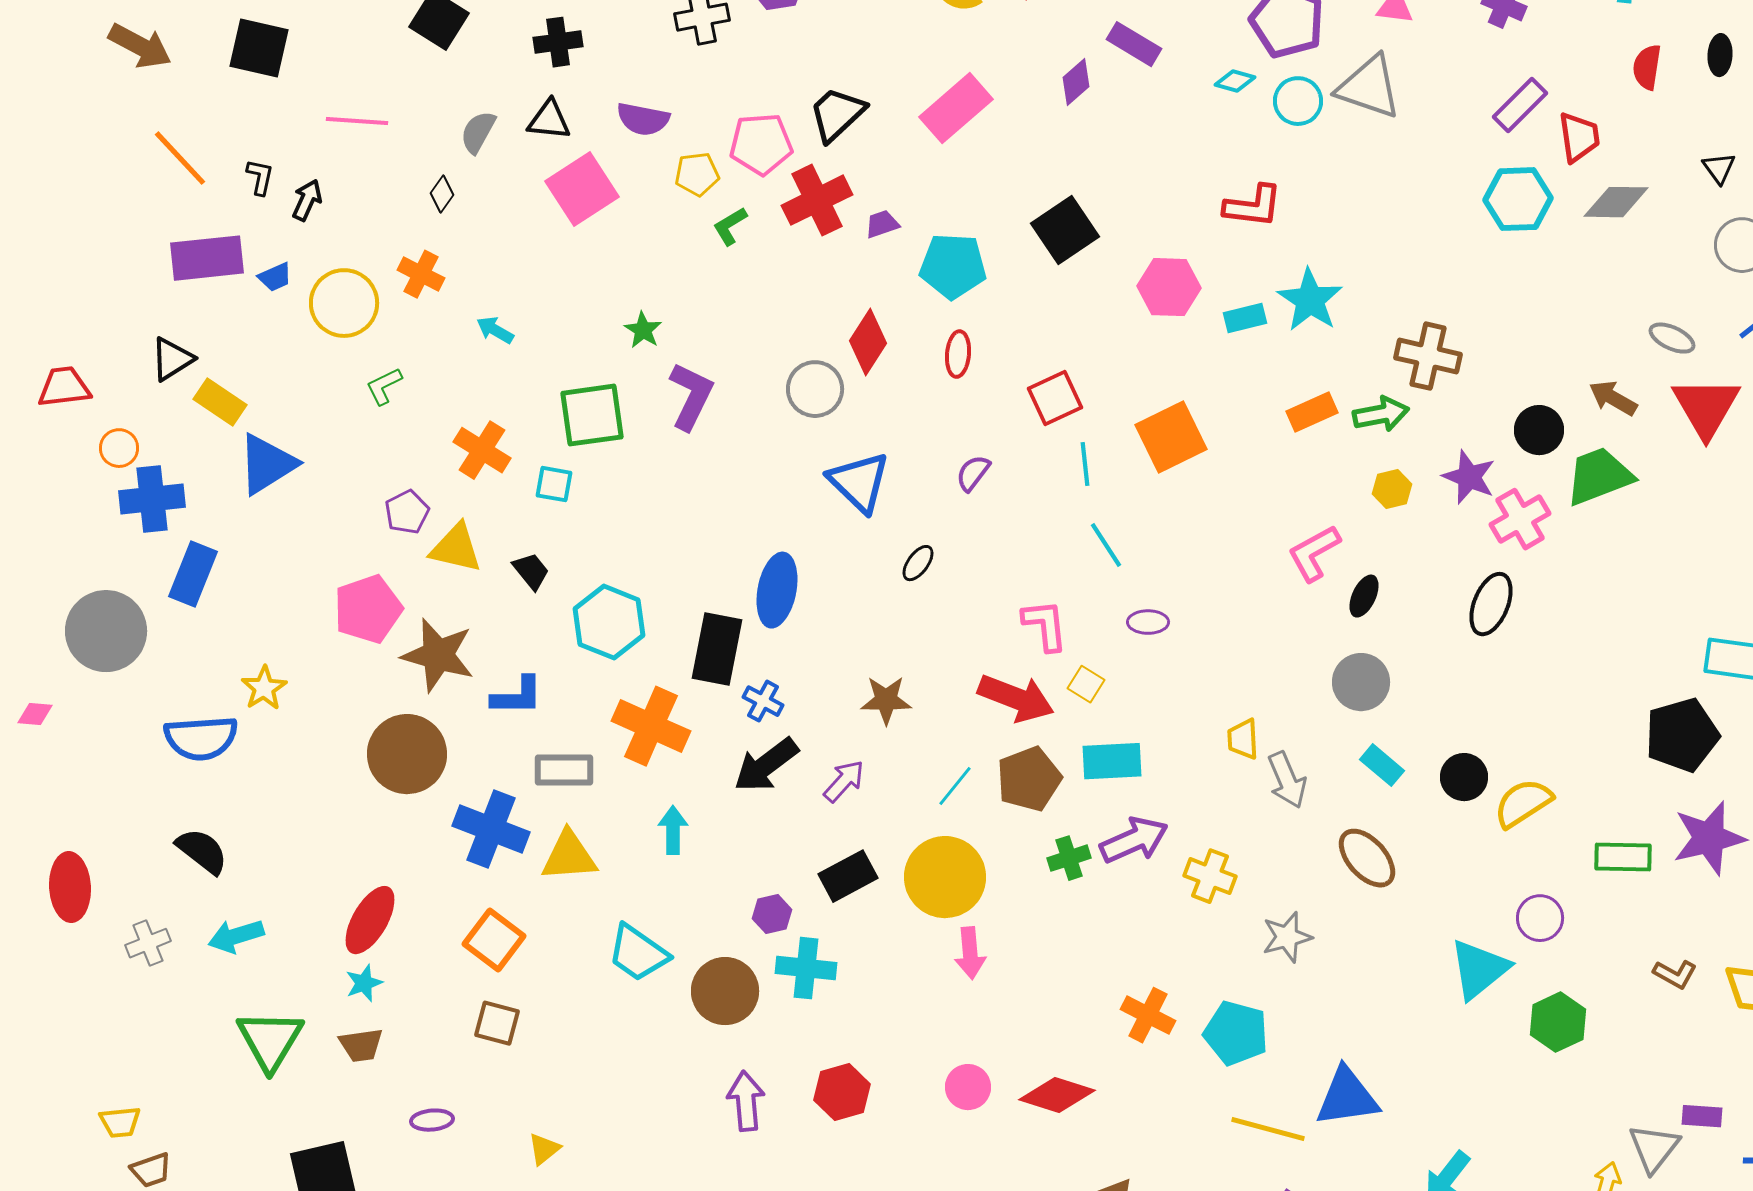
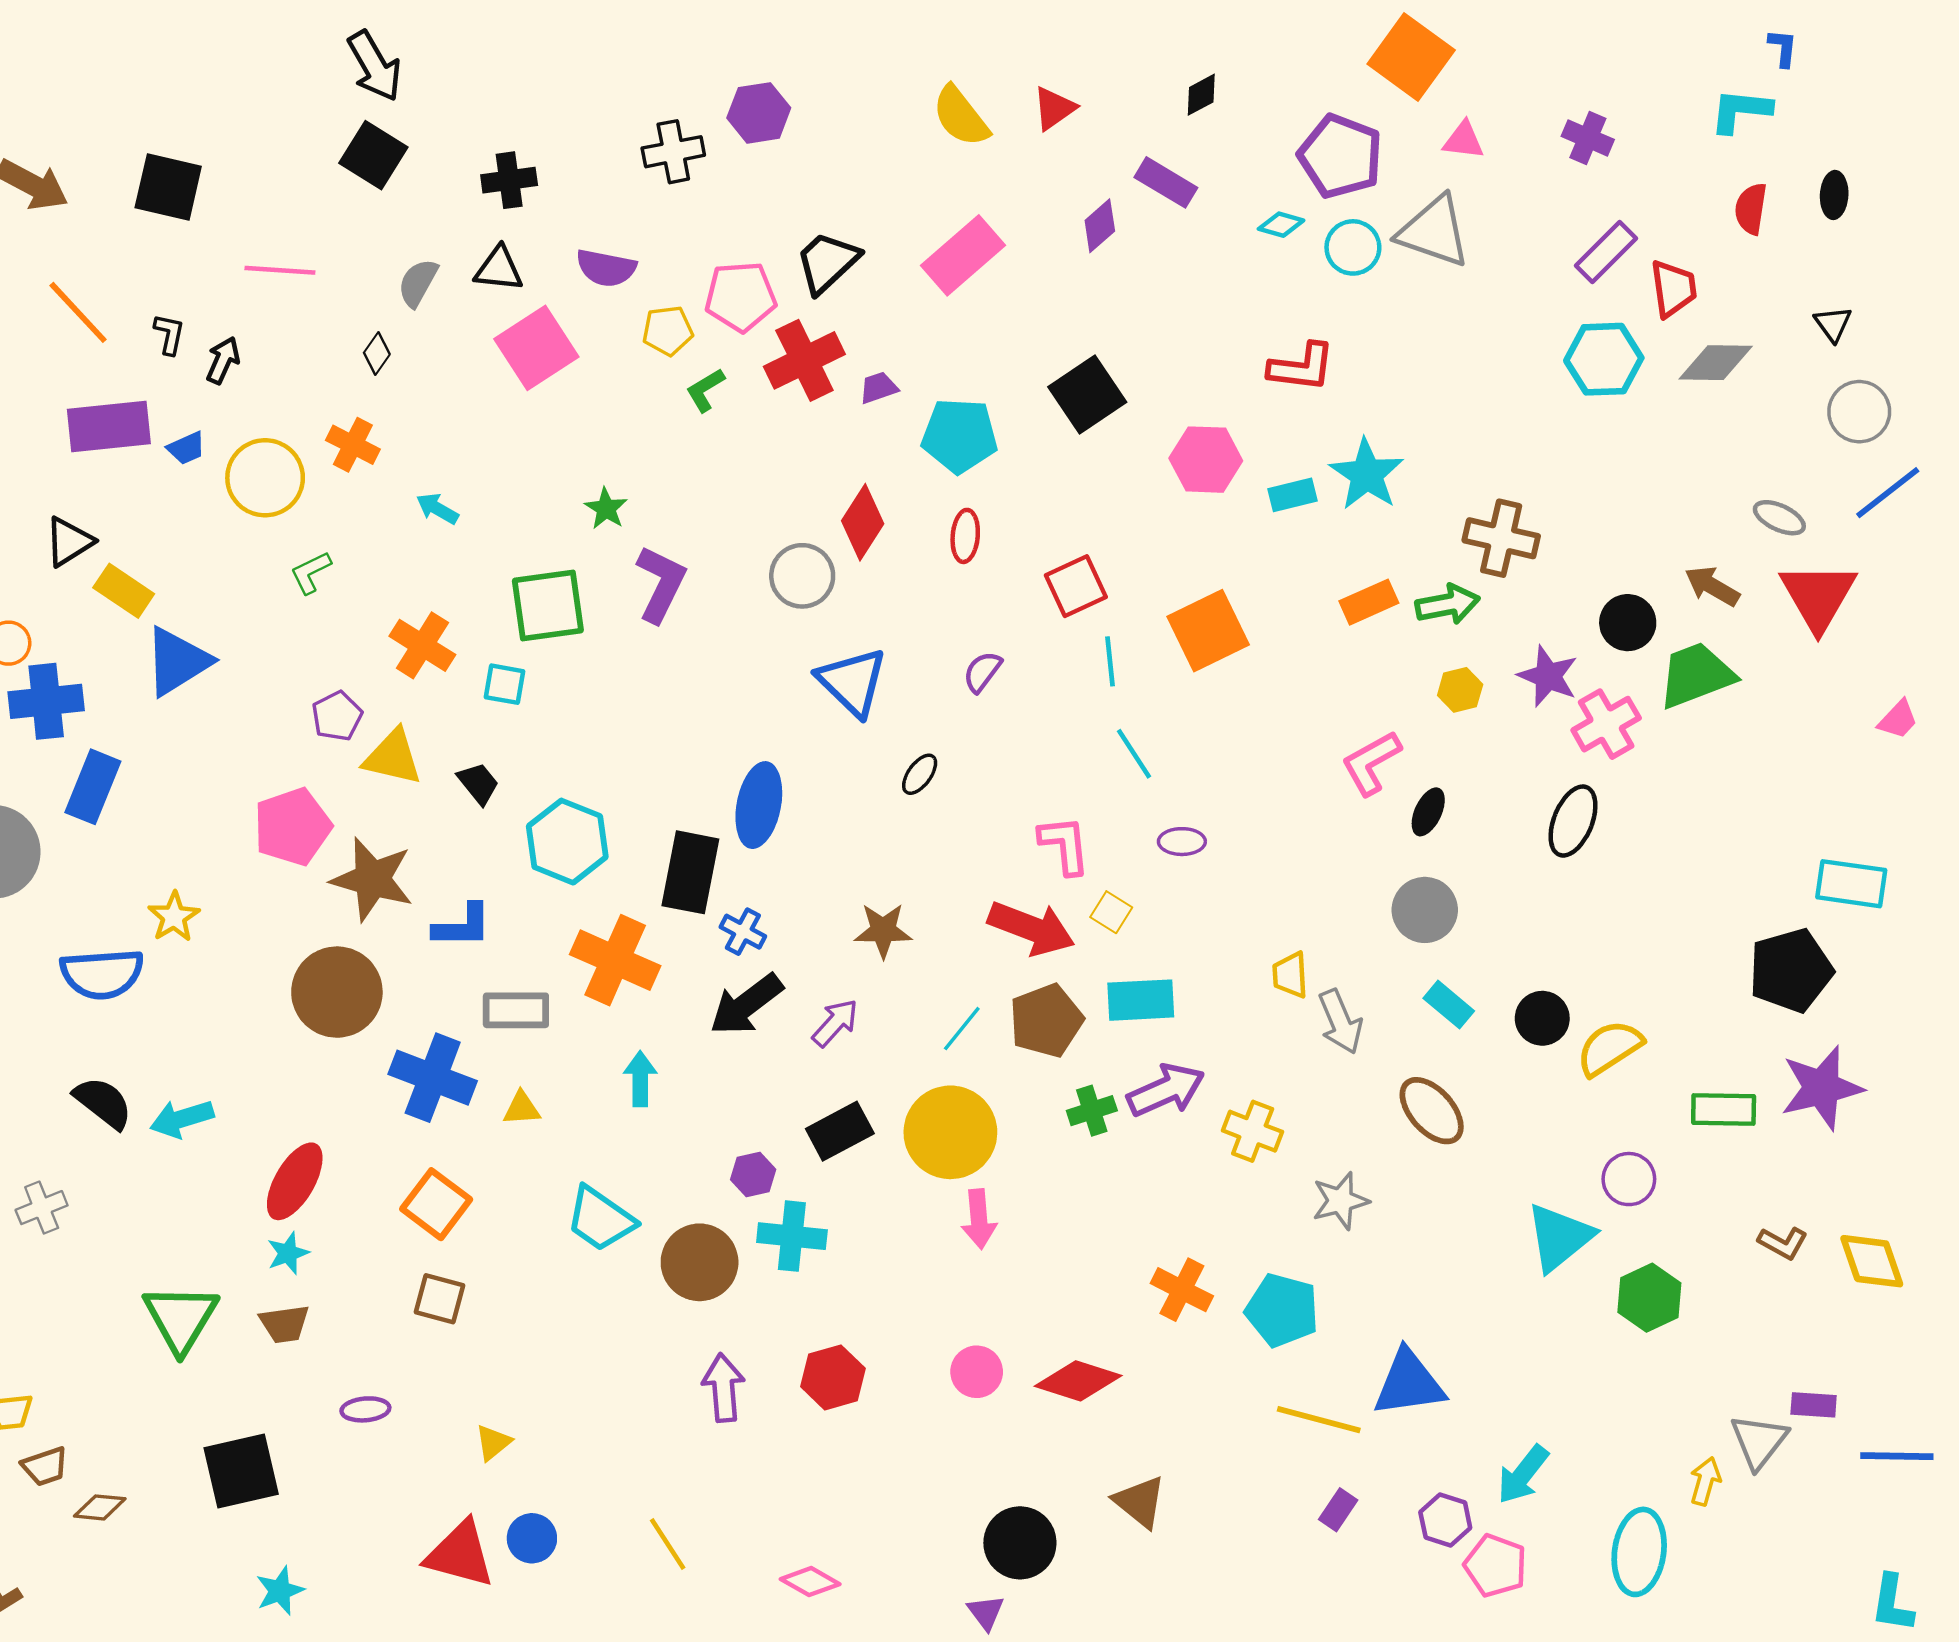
yellow triangle: (569, 856) -> (522, 1108), size x0.6
cyan arrow: (236, 936) -> (182, 1119), moved

